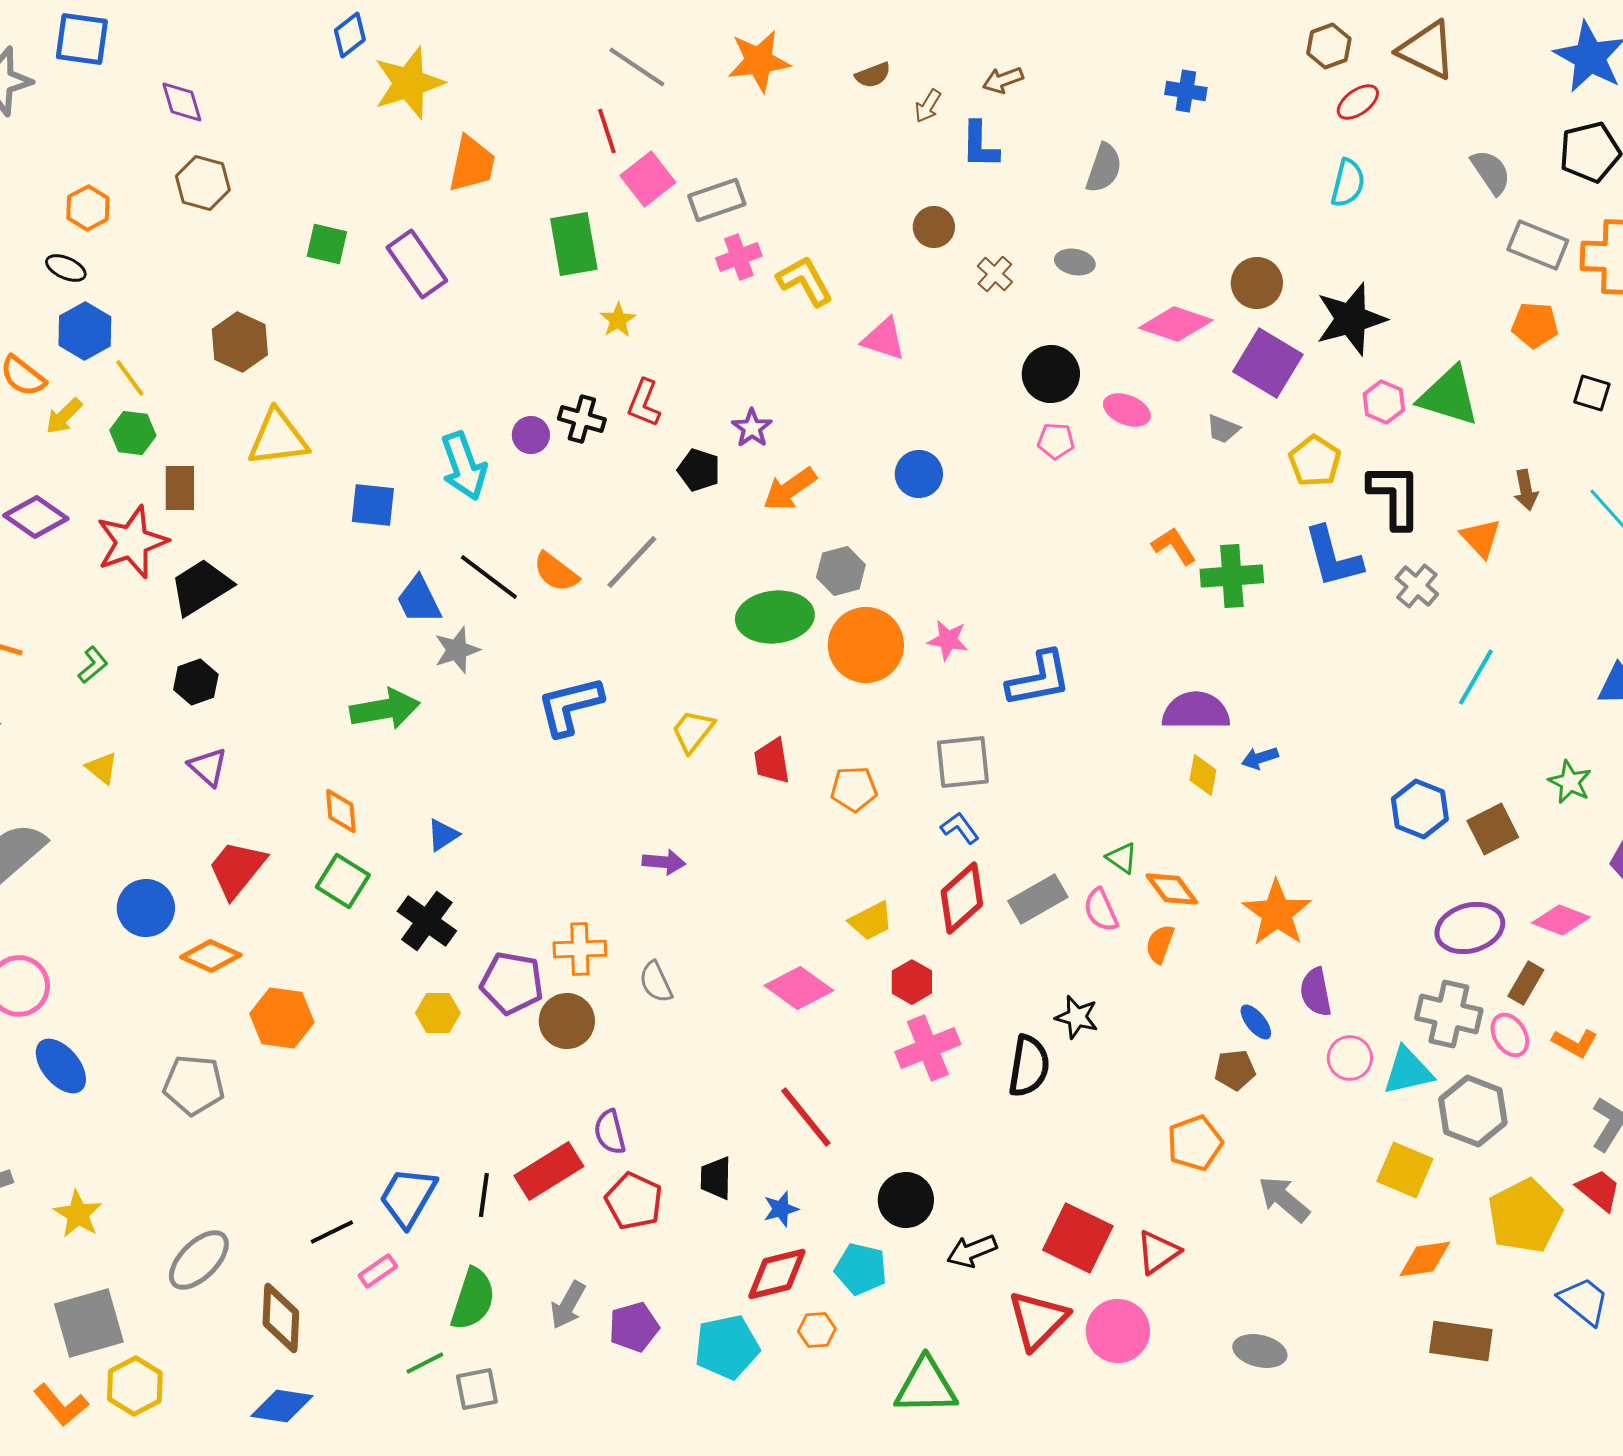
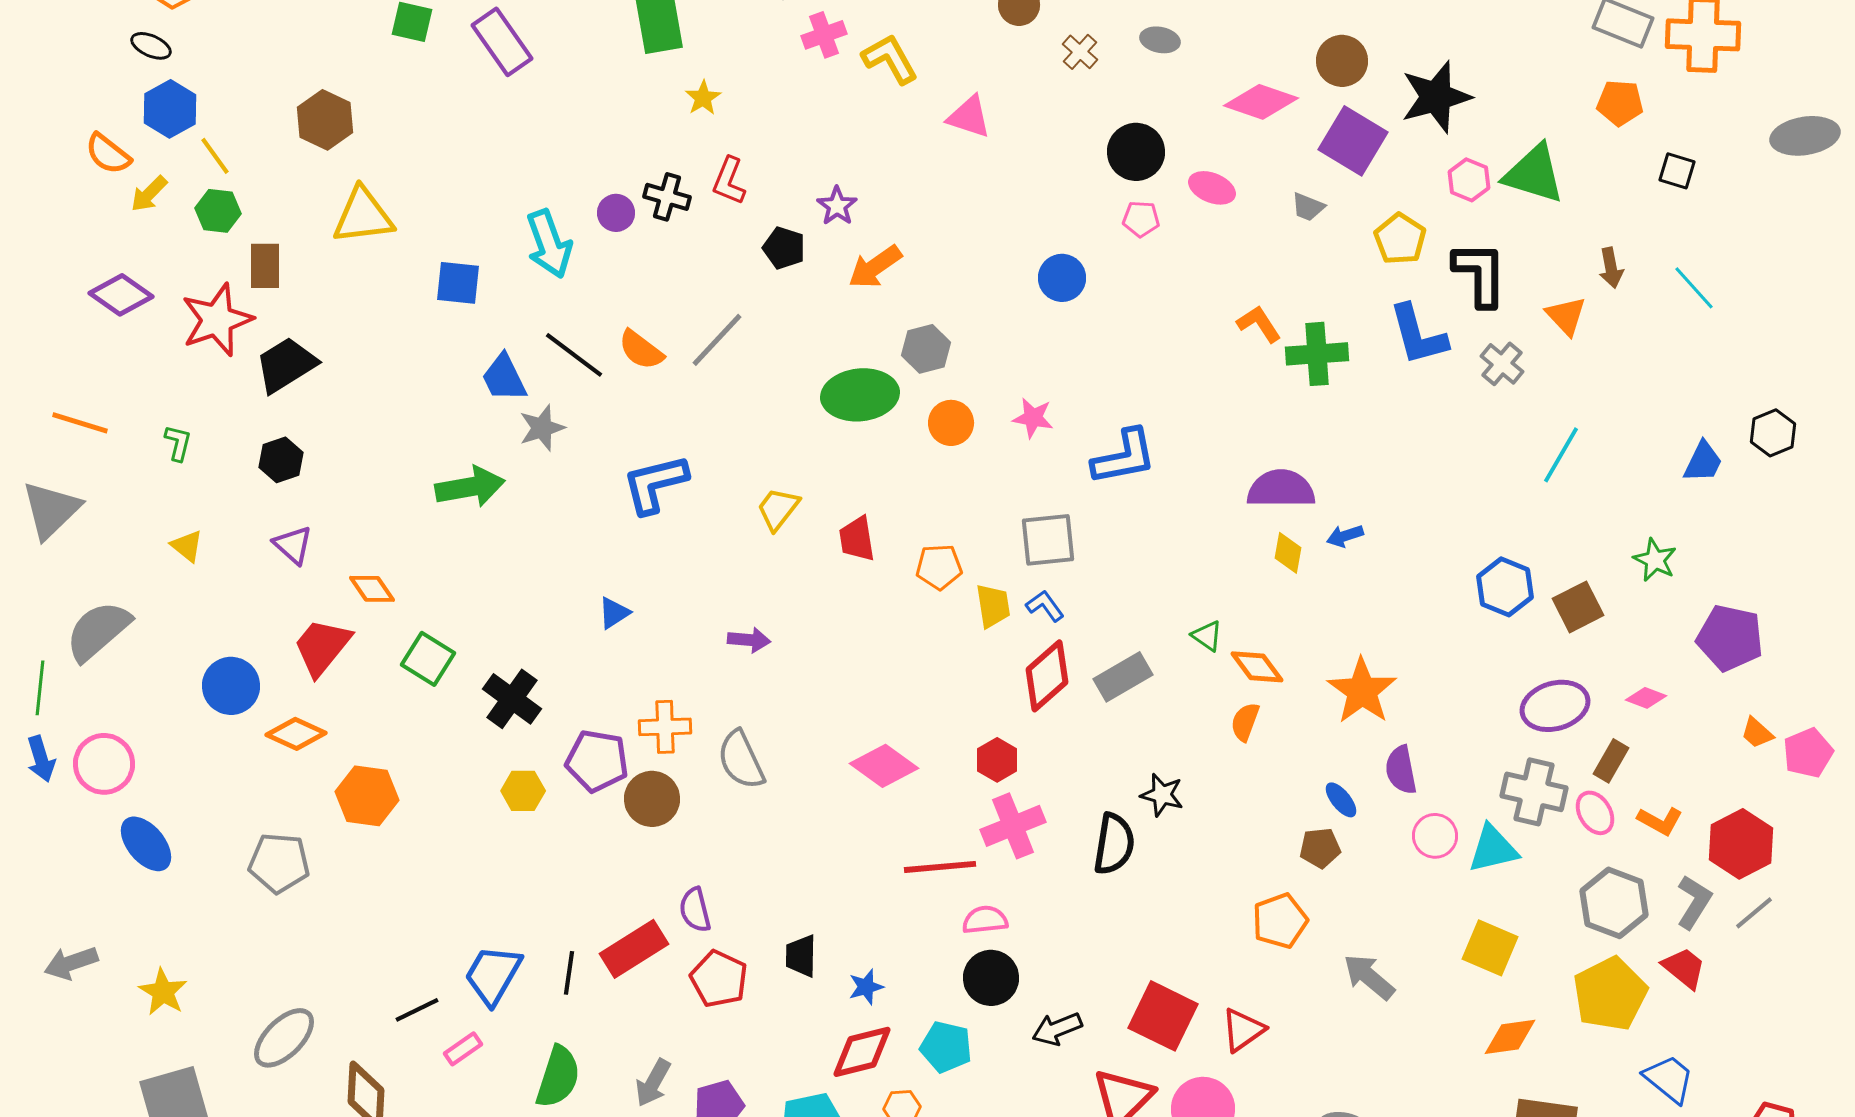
blue circle: (919, 474) -> (1062, 278), moved
orange circle: (866, 645) -> (951, 423), size x0.6
green L-shape: (93, 665) -> (178, 443), turned -36
orange diamond: (341, 811) -> (372, 589), moved, turned -30
blue triangle: (443, 835) -> (614, 613), moved
pink semicircle: (1101, 910) -> (985, 920), moved, turned 108
pink diamond: (1561, 920) -> (1646, 698), size x0.7
yellow trapezoid: (871, 921) -> (993, 606), moved, turned -72
gray semicircle: (656, 982) -> (741, 760), size x1.4
gray hexagon: (1473, 1111) -> (1614, 903), moved
red line: (806, 1117) -> (940, 867), moved, turned -56

